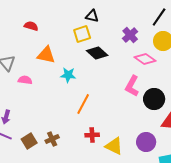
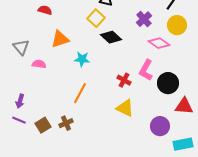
yellow square: (82, 34) -> (96, 18), turned -30
orange triangle: (46, 55) -> (60, 39), turned -30
orange line: (83, 104) -> (80, 93), moved
red cross: (92, 135) -> (124, 80), moved, turned 32
yellow triangle: (114, 146) -> (125, 108), moved

